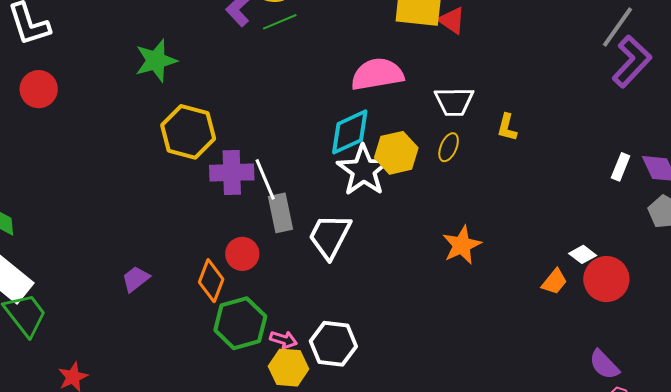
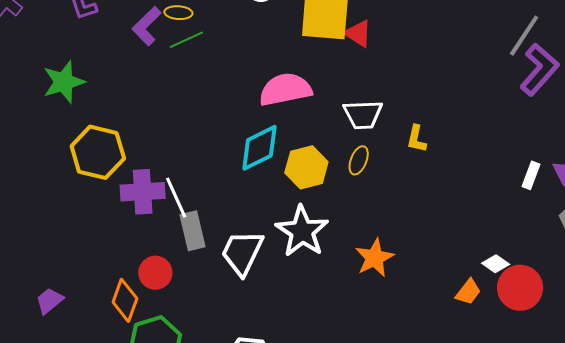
white star: (363, 170) -> (302, 231), moved

